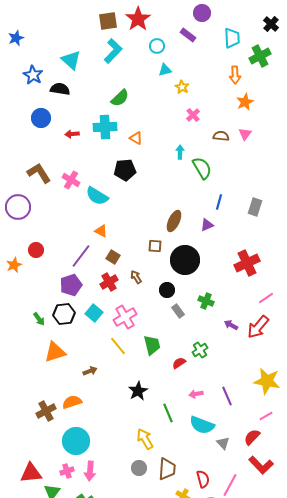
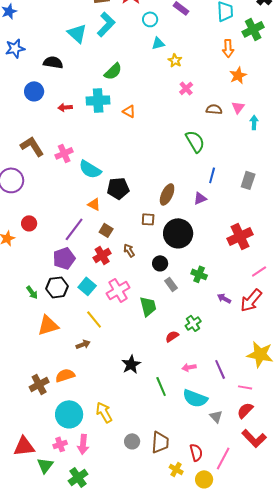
cyan triangle: (71, 60) -> (77, 33), moved
blue star: (33, 75) -> (15, 48), moved, turned 30
cyan arrow: (180, 152) -> (254, 122), moved
black pentagon: (125, 170) -> (118, 188), moved
pink cross: (71, 180) -> (64, 153), turned 36
green trapezoid: (152, 345) -> (148, 306), moved
yellow line: (118, 346) -> (94, 319), moved
pink line: (266, 416) -> (245, 387), moved, turned 40
yellow arrow: (145, 439) -> (104, 412), moved

